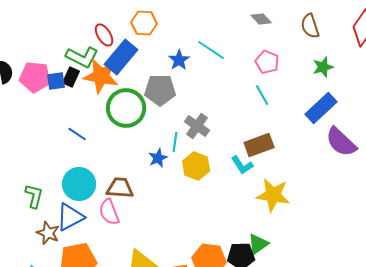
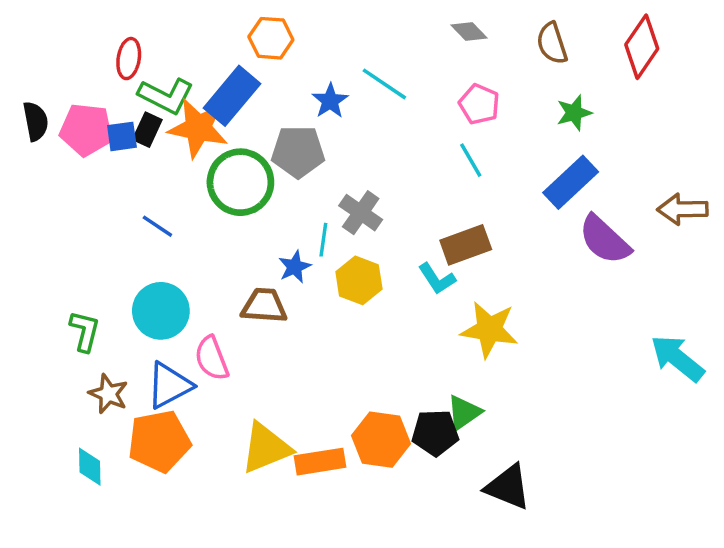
red ellipse: (104, 35) -> (129, 59), moved, turned 40
brown trapezoid: (120, 188) -> (264, 306), moved
blue triangle: (70, 217) -> (169, 385), moved

